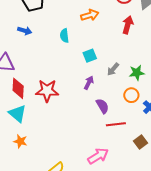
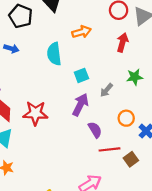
cyan semicircle: (64, 36) -> (54, 54), size x1.5
green star: (137, 73) -> (135, 77), moved
purple arrow: (89, 83) -> (80, 105), size x1.5
brown square: (141, 142) -> (131, 159), moved

